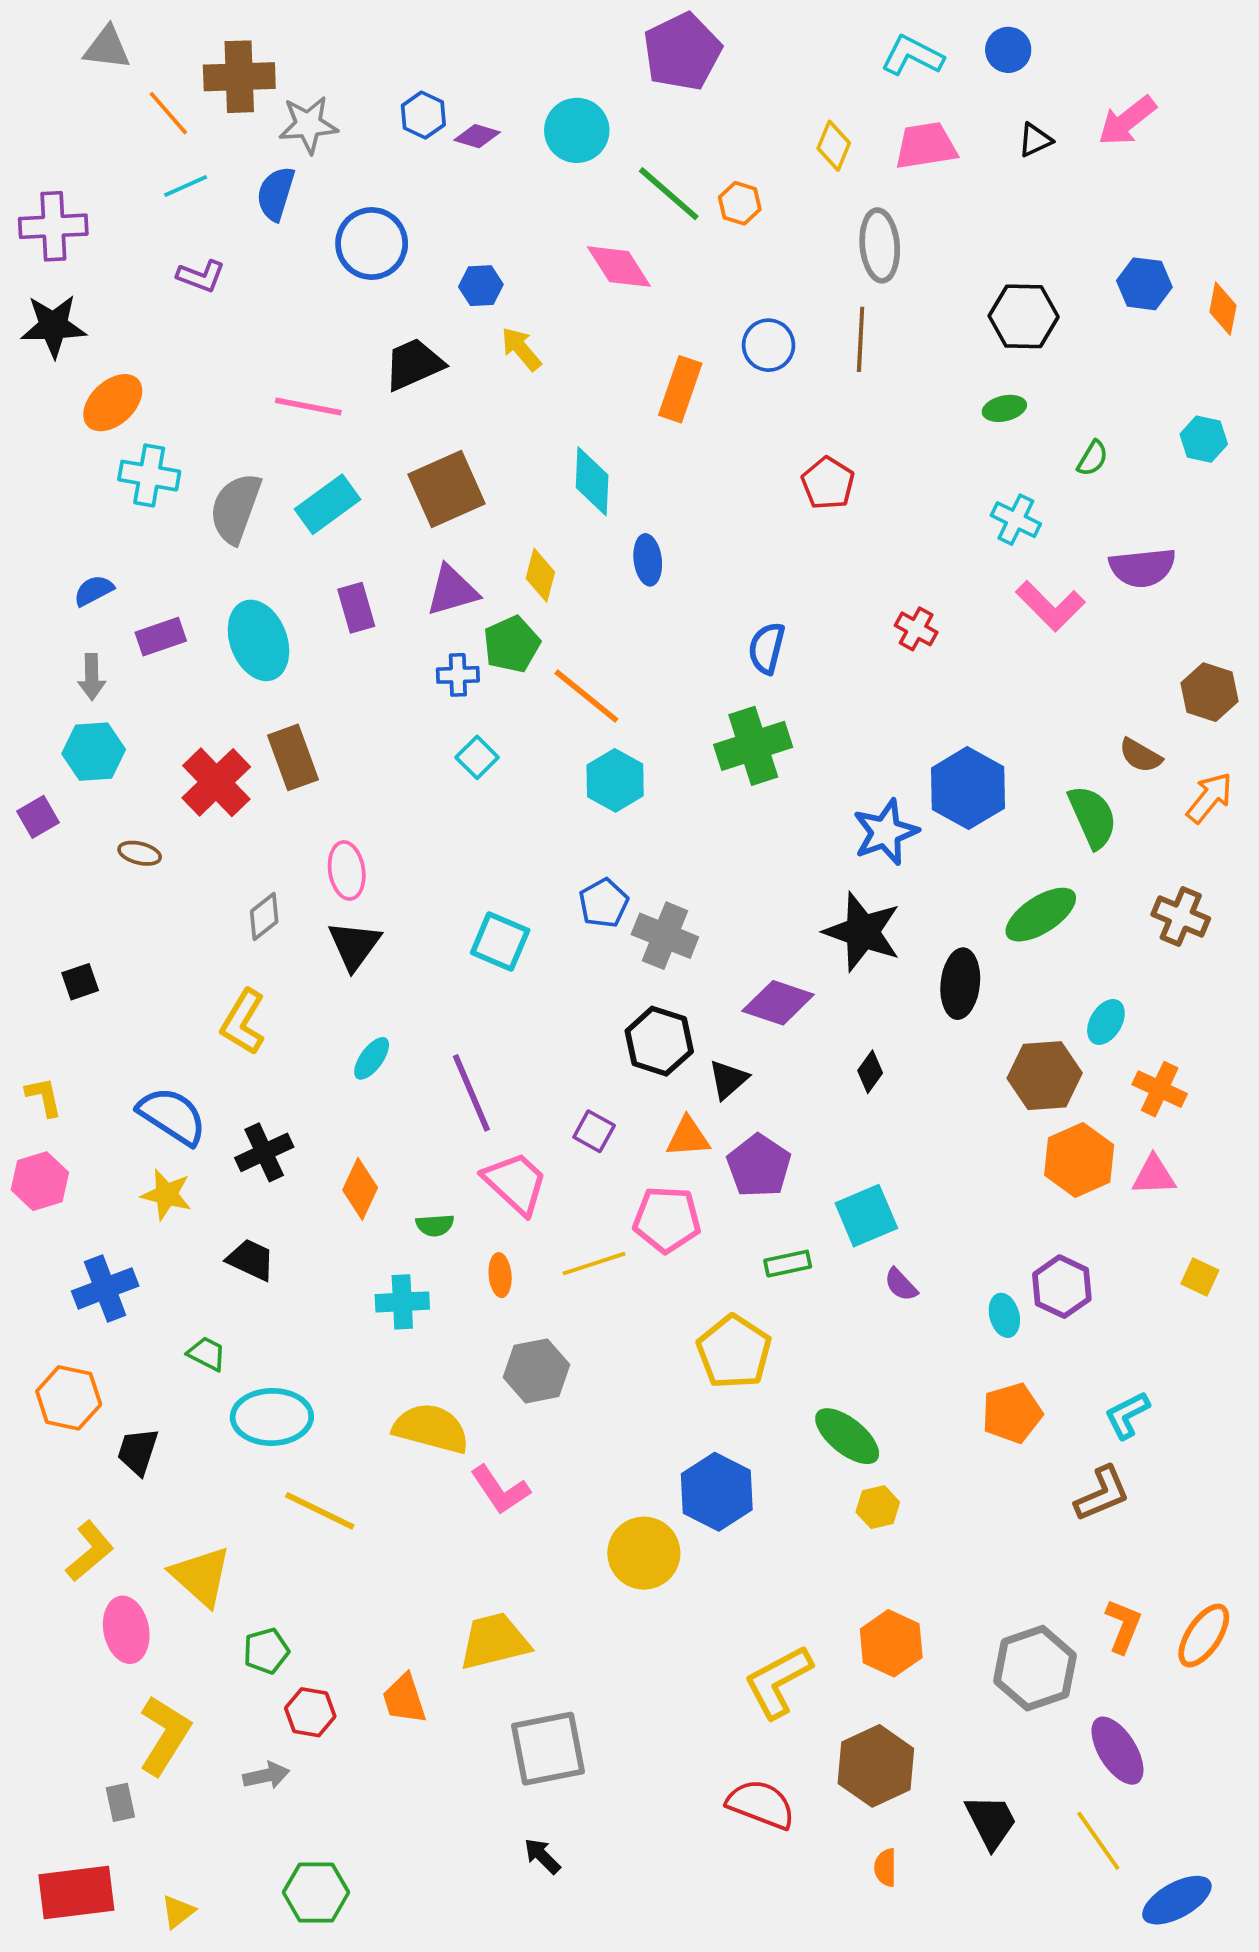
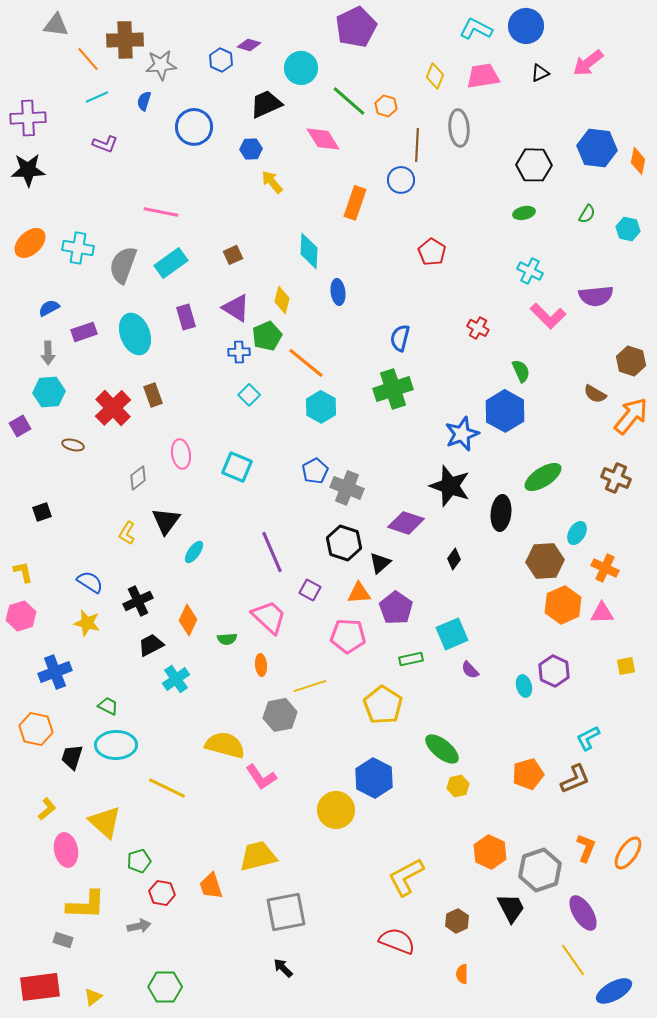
blue circle: (1008, 50) -> (526, 26), size x1.5
purple diamond: (477, 136) -> (249, 45), moved
blue semicircle: (276, 194) -> (144, 101), size x0.7
blue hexagon: (1144, 284) -> (597, 148), size x1.4
brown line: (861, 339) -> (417, 145), moved
black trapezoid: (414, 364) -> (266, 104), moved
orange ellipse: (113, 403) -> (30, 243), moved
green semicircle: (1093, 458) -> (587, 214), moved
brown square: (446, 489) -> (233, 255), size x0.5
purple triangle: (452, 591) -> (236, 308), turned 48
brown rectangle: (293, 757) -> (153, 395), size x0.7
orange arrow: (1210, 798) -> (631, 416), size x1.4
green semicircle: (1093, 817) -> (521, 371), moved, size x0.7
cyan square: (500, 941) -> (237, 467), moved
black triangle: (354, 945) -> (166, 521), moved
yellow L-shape: (243, 1022) -> (127, 533), size x0.7
purple line: (471, 1093) -> (272, 552), moved
blue semicircle: (172, 1116) -> (90, 582), size x0.7
black trapezoid: (251, 1260) -> (151, 645), moved, turned -52
yellow line: (594, 1264) -> (310, 686), moved
yellow square: (1200, 1277) -> (626, 666), turned -36
cyan cross: (402, 1302) -> (176, 679), moved, turned -32
orange pentagon: (1012, 1413) -> (528, 774), moved
cyan ellipse: (272, 1417) -> (116, 745), moved
yellow L-shape: (90, 1551) -> (47, 809), size x0.7
orange hexagon: (891, 1643) -> (490, 852), moved
yellow L-shape: (165, 1735) -> (86, 905), turned 60
brown hexagon: (876, 1766) -> (457, 921), size x0.6
gray rectangle: (120, 1802) -> (63, 940), turned -60
black trapezoid: (991, 1822) -> (511, 908), moved

